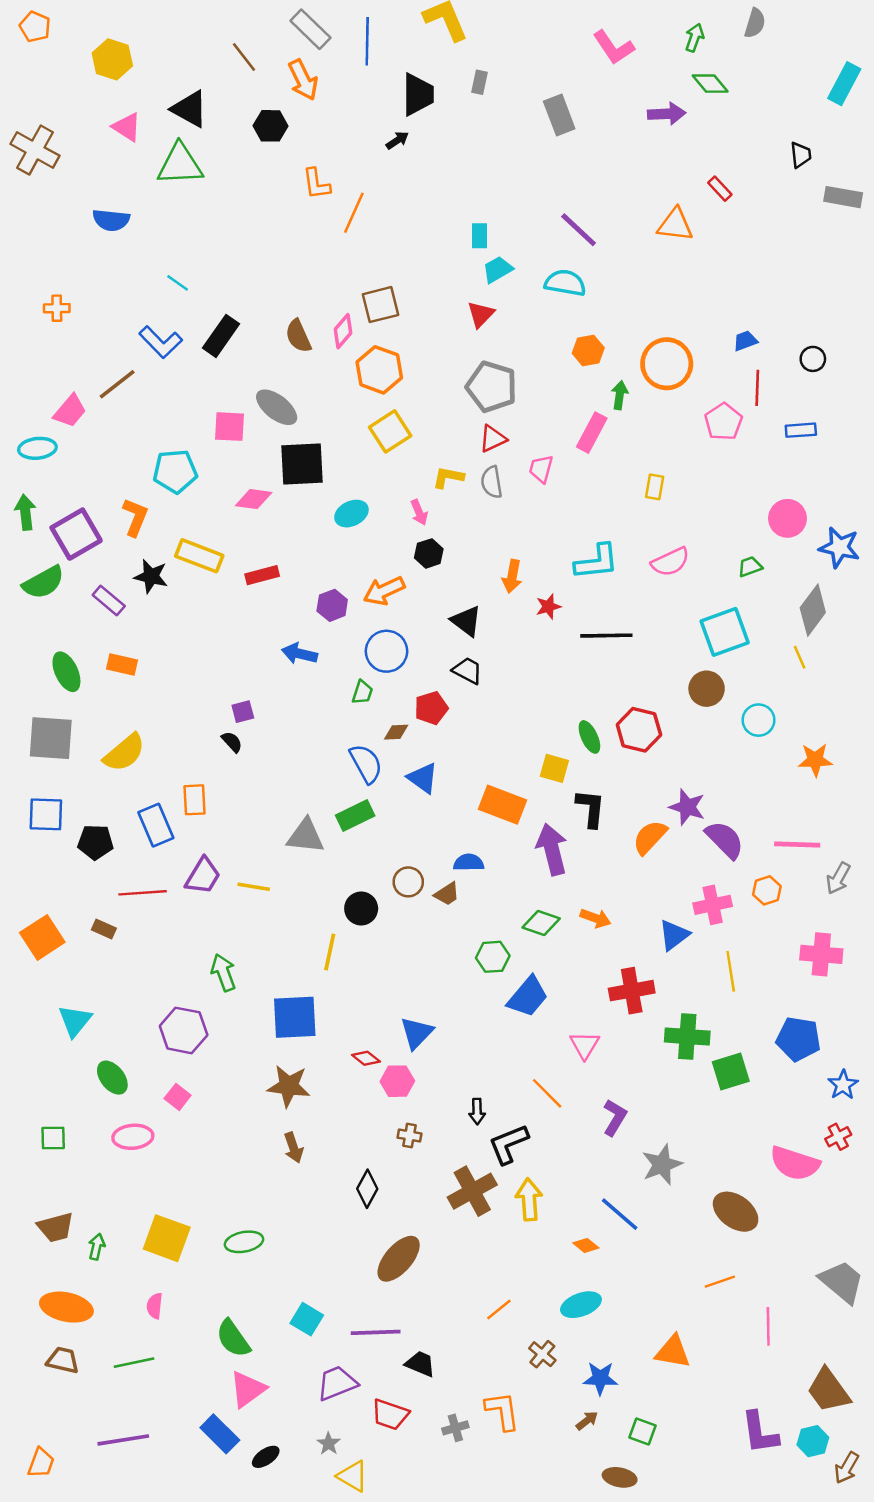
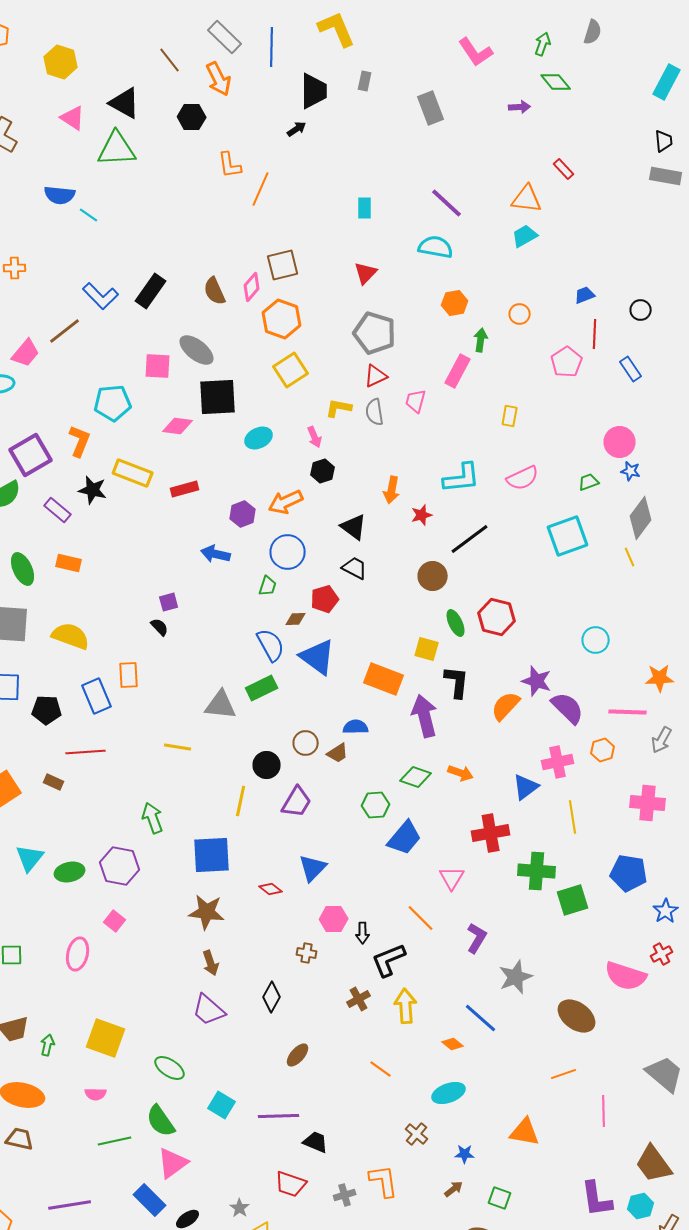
purple arrow: (667, 114) -> (520, 107), size x0.7
black trapezoid: (801, 155) -> (664, 141), moved
cyan trapezoid: (498, 270) -> (525, 236), moved
cyan line: (178, 283) -> (89, 215), moved
orange circle: (667, 364) -> (520, 314), size x0.5
blue rectangle: (801, 430) -> (631, 369), turned 60
blue star: (839, 547) -> (631, 471), moved, size x0.6
black line: (606, 636) -> (470, 539), turned -36
brown circle: (707, 689) -> (433, 576), moved
cyan circle: (759, 720) -> (596, 640), moved
yellow semicircle: (124, 753) -> (71, 636), turned -120
orange star: (815, 760) -> (660, 678), moved
blue triangle: (423, 778) -> (318, 657), size x1.4
purple trapezoid: (203, 876) -> (297, 802), moved
green ellipse: (112, 1078) -> (70, 872), moved, turned -64
pink hexagon: (397, 1081) -> (334, 919), moved
pink ellipse: (133, 1137) -> (78, 954), turned -72
brown cross: (472, 1191) -> (359, 999), size x0.6
green ellipse: (244, 1242) -> (170, 1068), moved, turned 44
brown ellipse: (399, 1259) -> (298, 1055), size x0.6
pink semicircle: (155, 1306) -> (96, 1094), turned -95
orange line: (499, 1309) -> (381, 1069), moved, turned 75
green line: (134, 1363) -> (115, 1141), moved
blue star: (600, 1378) -> (465, 1154), size x0.7
purple trapezoid: (337, 1383) -> (209, 1010), moved, turned -117

